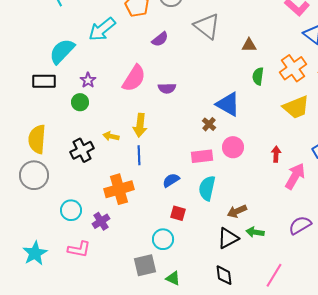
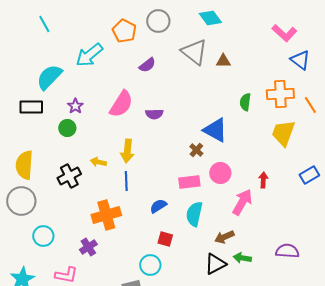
brown triangle: (249, 45) -> (223, 61), moved
orange cross: (293, 68) -> (280, 94), turned 32
yellow trapezoid: (296, 107) -> (283, 133), turned 132
pink arrow: (295, 176) -> (242, 202), moved
cyan circle: (71, 210) -> (43, 236), moved
purple semicircle: (300, 225) -> (287, 251), turned 35

